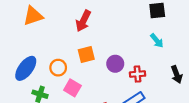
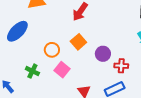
orange square: (86, 54) -> (78, 42), turned -35
blue ellipse: (26, 68) -> (17, 31), moved

